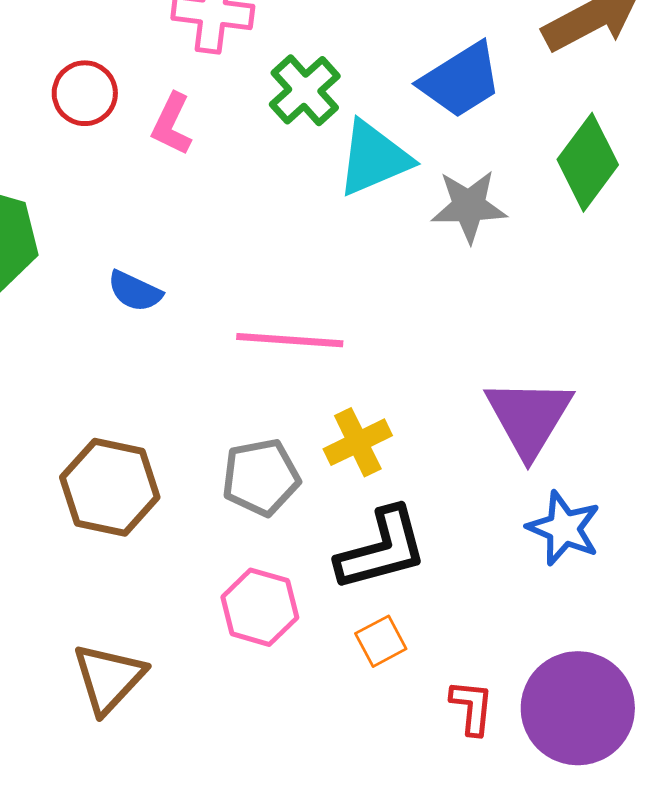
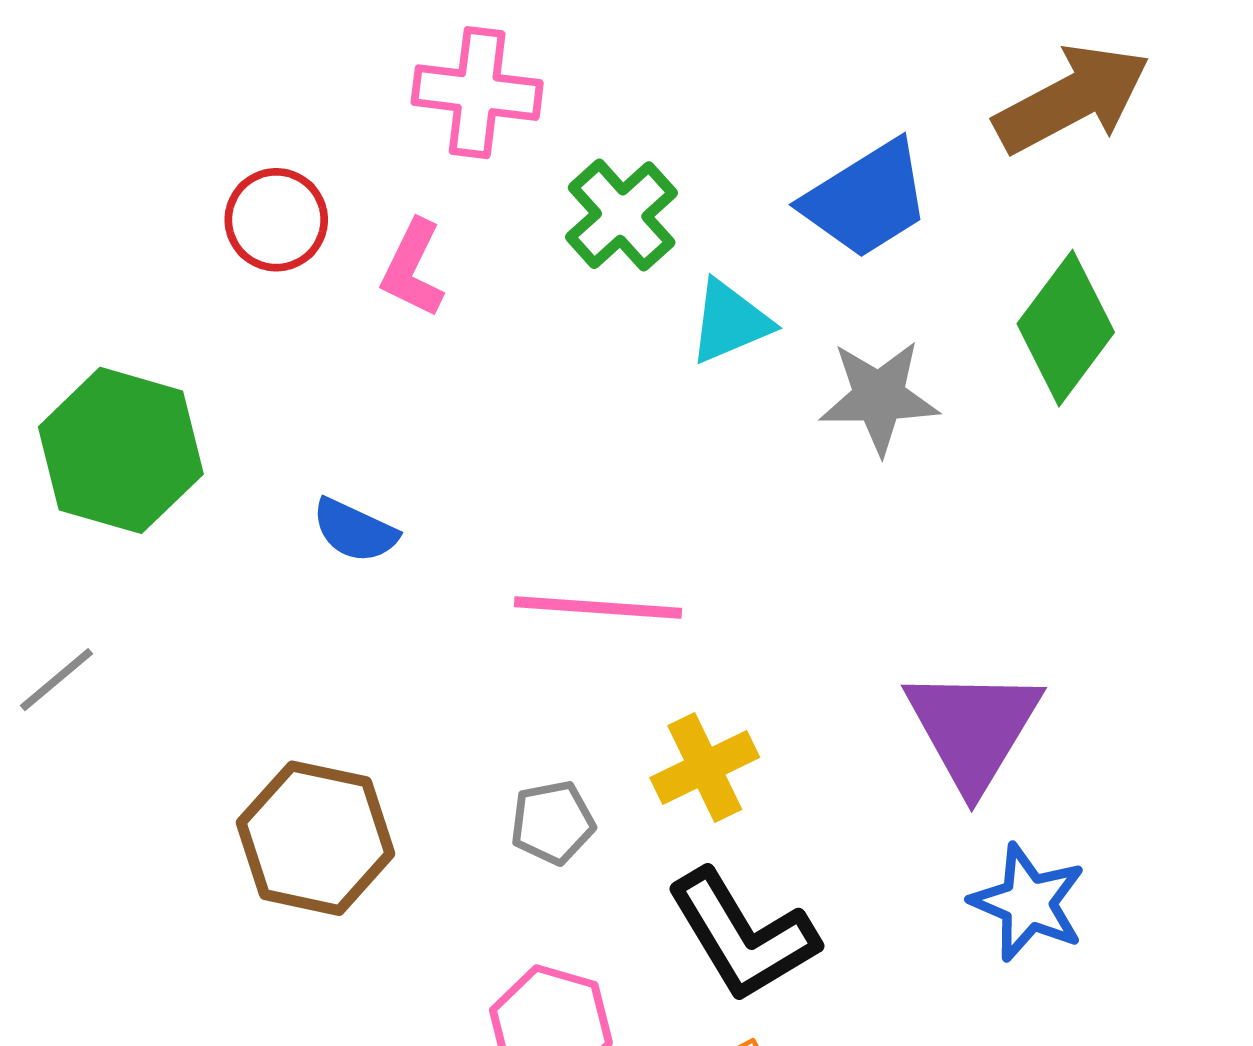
cyan triangle: (374, 158) -> (730, 322), size x0.7
gray pentagon: (261, 477) -> (552, 822), size x0.7
black L-shape: (382, 549) -> (742, 935), turned 74

